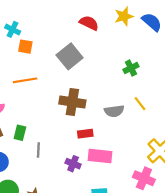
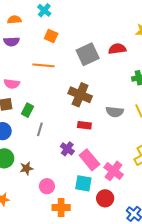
red semicircle: (89, 23) -> (117, 49), moved, turned -48
cyan cross: (13, 29) -> (44, 10), moved
pink rectangle: (100, 156) -> (89, 160), moved, turned 30
pink cross: (144, 178) -> (114, 171), moved

